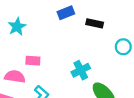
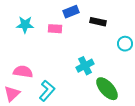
cyan star: (17, 27) -> (25, 25), turned 30
pink rectangle: (33, 61) -> (55, 29), moved

